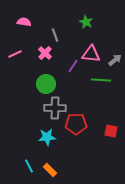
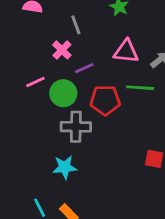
pink line: (15, 54) -> (35, 82), moved
purple line: (73, 66) -> (84, 68), moved, turned 32
red pentagon: (76, 124) -> (105, 100), moved

